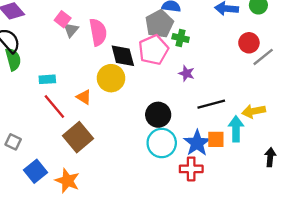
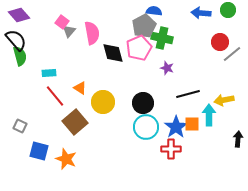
green cross: (181, 38) -> (162, 38), size x1.5
yellow circle: (111, 78) -> (103, 102), moved
blue square: (36, 171) -> (39, 151), turned -36

